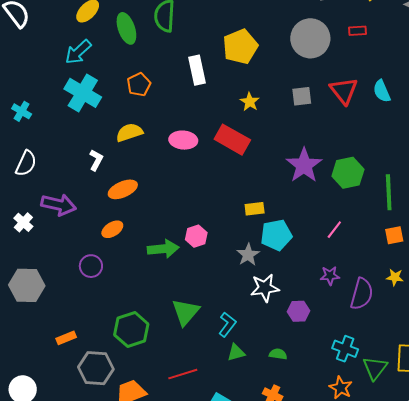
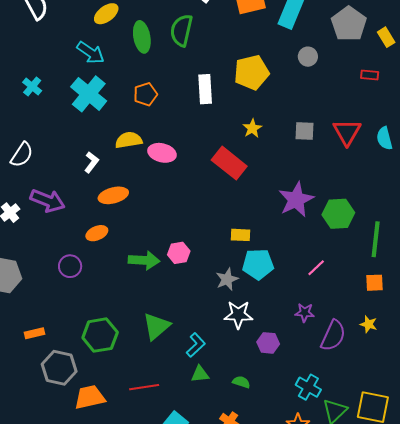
gray circle: (310, 38) -> (308, 57), moved, size x0.5
cyan arrow: (78, 52) -> (91, 53), turned -112
cyan cross: (22, 111) -> (32, 86), moved
pink ellipse: (183, 140) -> (162, 153), moved

